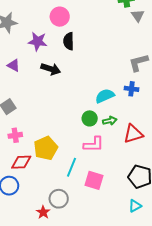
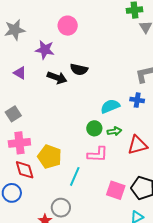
black semicircle: (69, 41) -> (79, 69), moved, turned -78
pink cross: (15, 135) -> (19, 143), size x1.5
yellow pentagon: (46, 148) -> (50, 157), turned -30
red diamond: (21, 162) -> (25, 170), turned 75
pink square: (94, 180) -> (116, 190), moved

